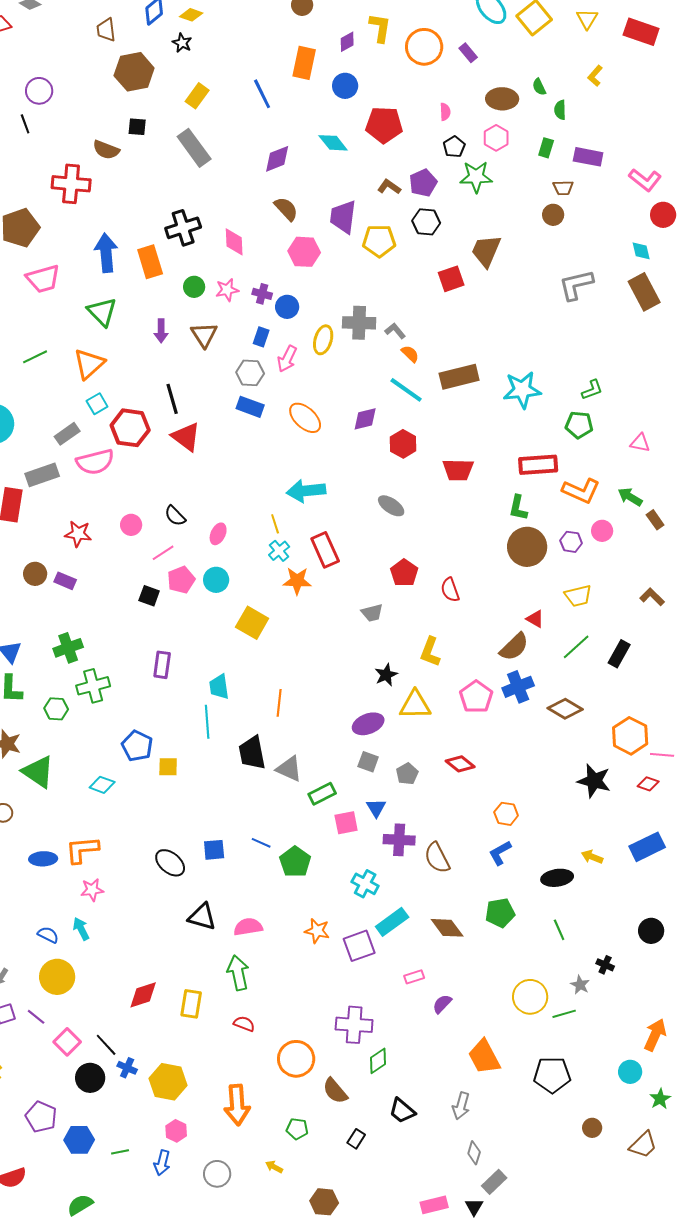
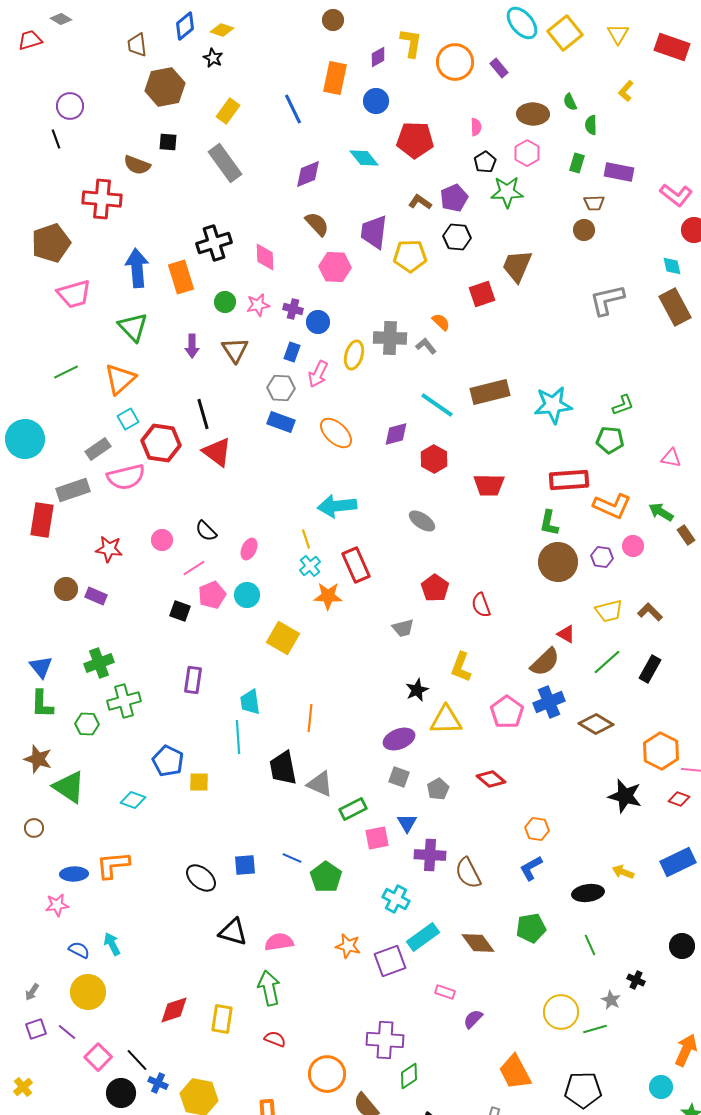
orange semicircle: (410, 354) -> (441, 322), moved
brown L-shape: (652, 597) -> (650, 612), moved
pink star: (92, 890) -> (57, 905), moved
pink rectangle: (414, 977) -> (445, 992), turned 36

